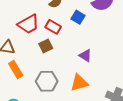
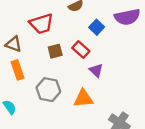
red rectangle: (53, 27) -> (81, 49), moved

